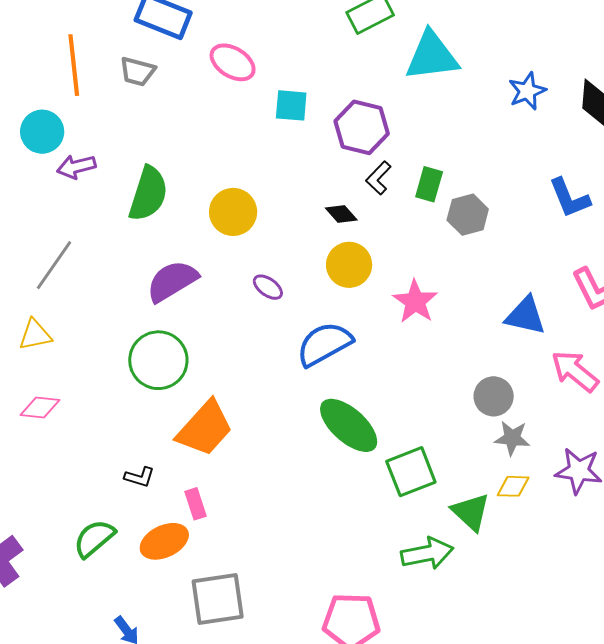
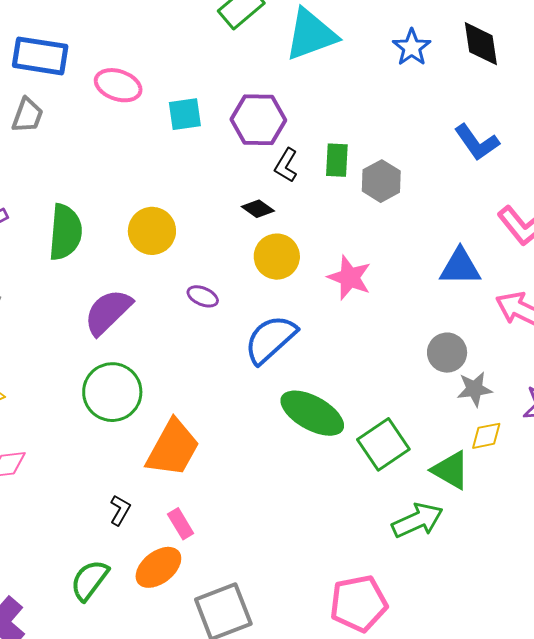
gray trapezoid: (137, 71) -> (27, 115), turned -72
black L-shape: (140, 477) -> (120, 510), turned -64

